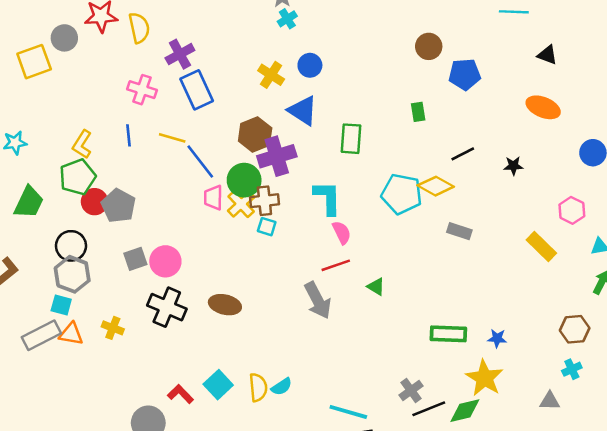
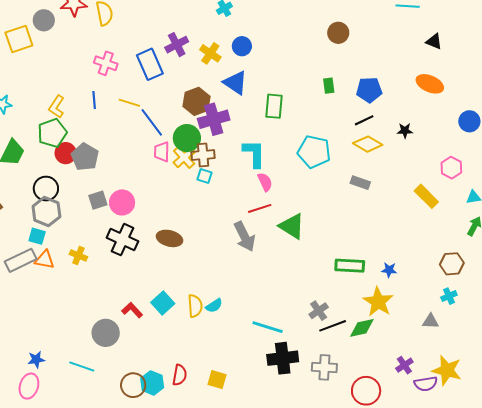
purple cross: (180, 54) -> (177, 45), moved
blue pentagon: (465, 74) -> (369, 90), moved
yellow diamond: (436, 186) -> (368, 144), moved
green triangle: (376, 287) -> (292, 226), size x1.8

